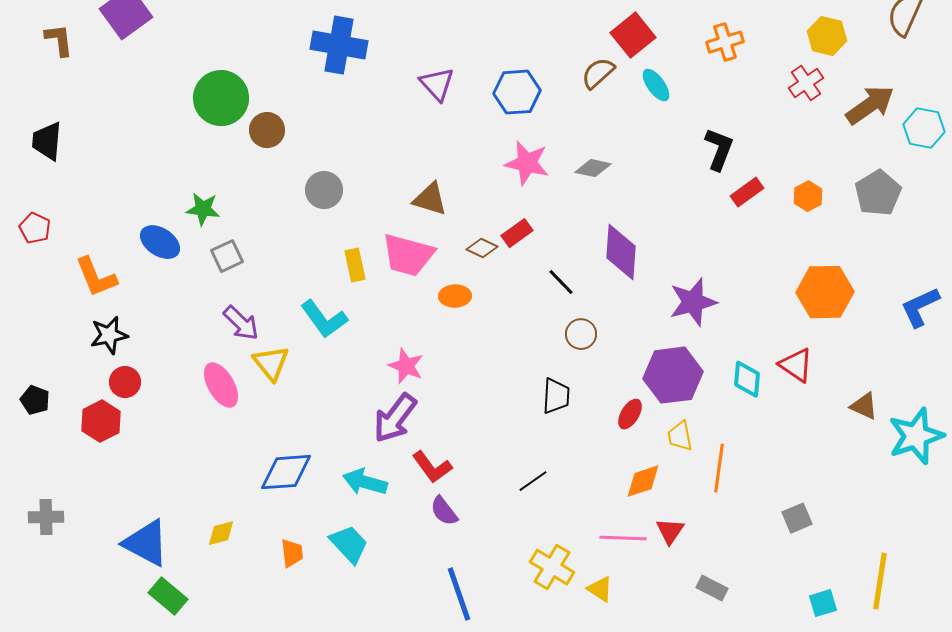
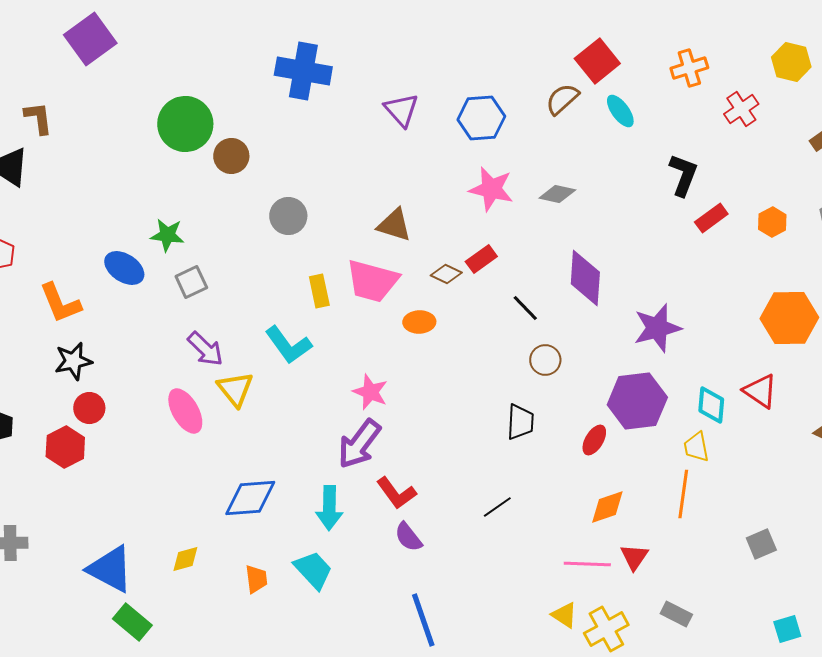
brown L-shape: (59, 40) -> (38, 118), moved
red cross: (806, 83) -> (741, 109), moved
yellow trapezoid: (680, 436) -> (696, 447), moved
cyan arrow: (365, 482) -> (329, 508), turned -105
yellow cross: (552, 567) -> (606, 629), moved, turned 30

